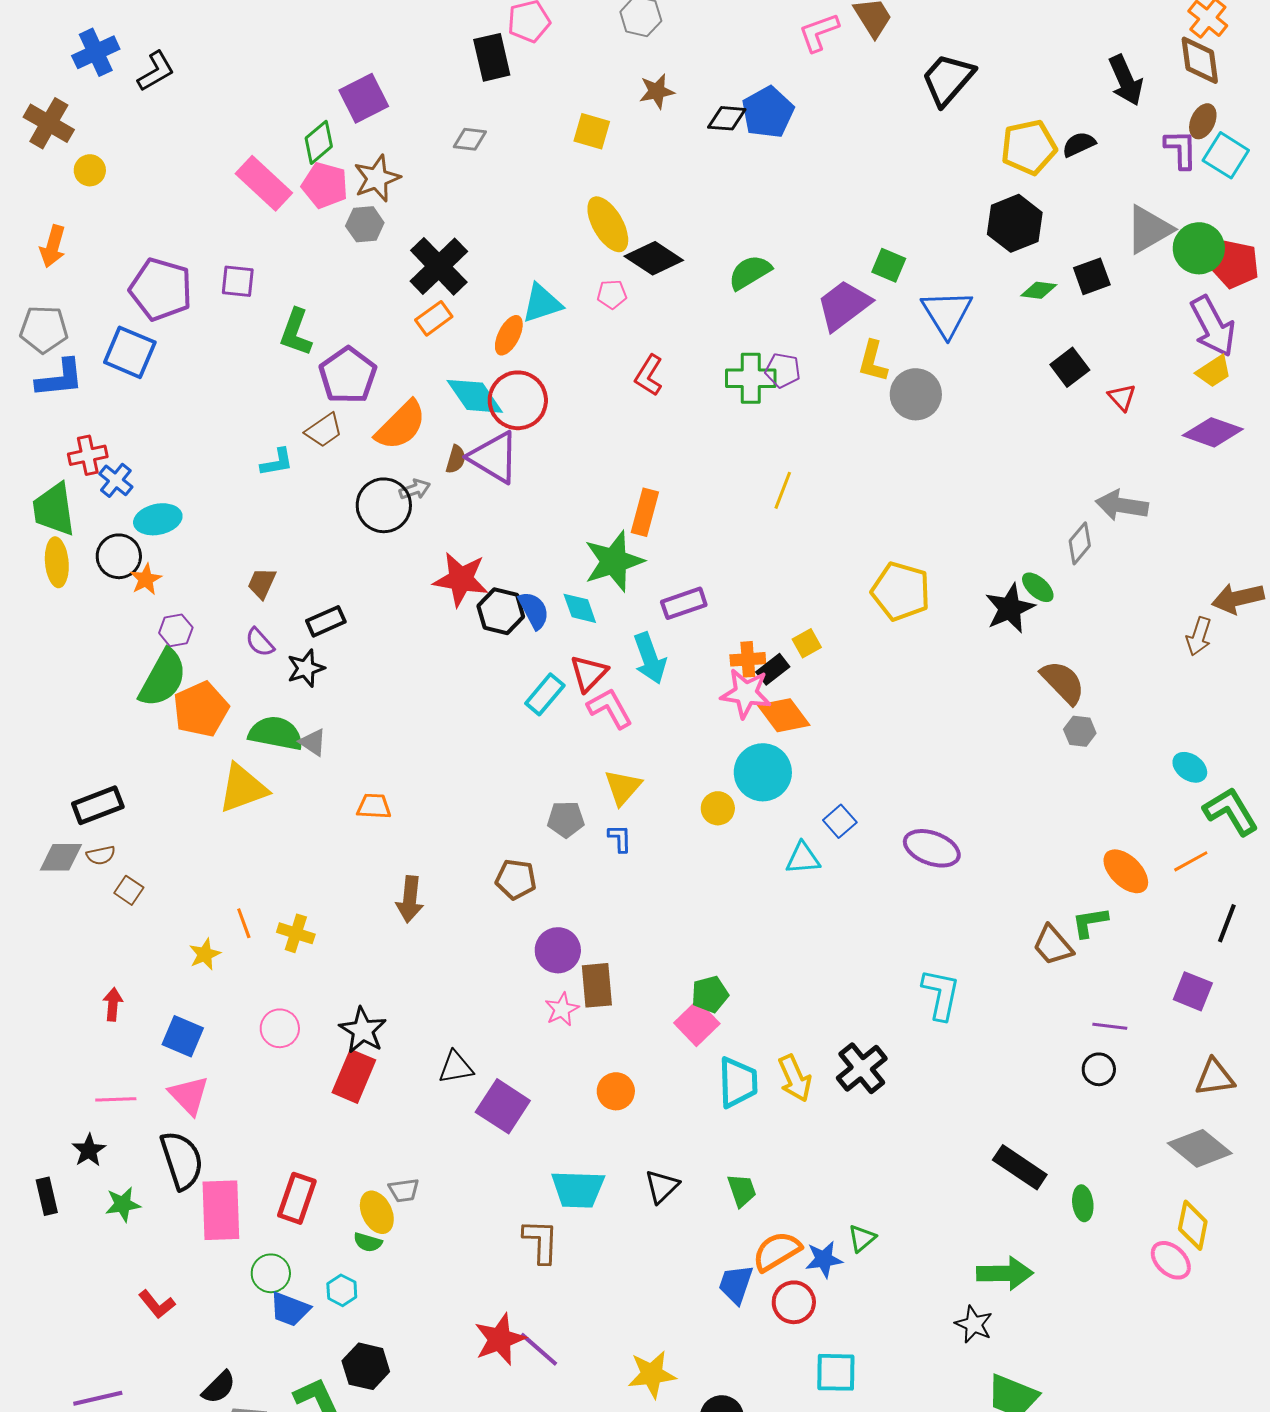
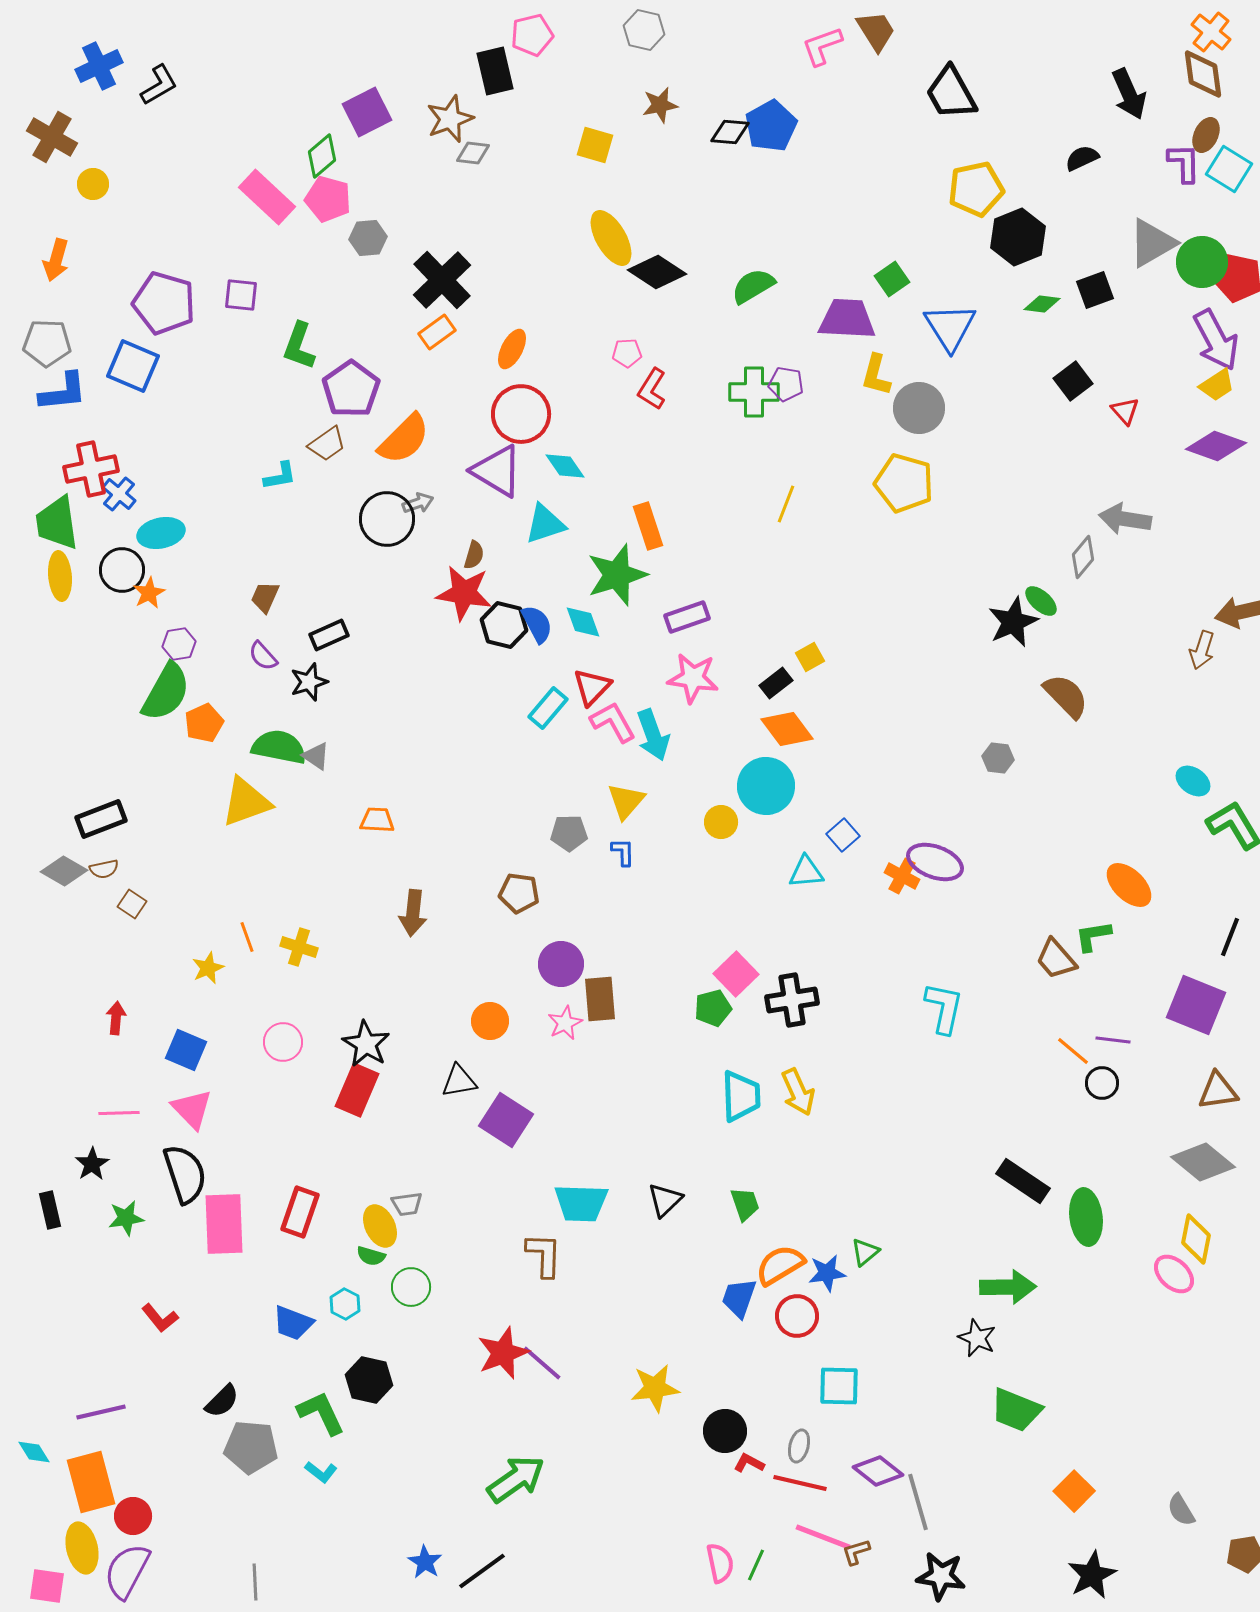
black trapezoid: (948, 79) -> (951, 93), turned -70
yellow pentagon: (1029, 147) -> (976, 189), moved
brown star: (377, 178) -> (450, 119), moved
green square: (889, 265) -> (892, 279), turned 32
pink pentagon: (612, 294) -> (627, 353), moved
cyan triangle: (542, 303) -> (545, 524), moved
purple trapezoid: (844, 305) -> (847, 319), turned 40
cyan diamond: (475, 396) -> (565, 466), moved, size x0.7
red cross: (88, 455) -> (91, 469), size x1.4
brown semicircle: (456, 459) -> (474, 555), moved
orange rectangle: (645, 512) -> (648, 526), turned -33
yellow pentagon: (901, 591) -> (904, 483), moved
cyan arrow: (650, 658) -> (653, 735), moved
orange cross: (748, 659) -> (902, 876), moved, turned 32
pink star: (746, 693) -> (693, 678), moved
orange pentagon: (201, 709) -> (204, 723), size x0.7
gray hexagon: (1080, 731) -> (998, 758), moved
gray diamond: (61, 857) -> (64, 871), turned 30
orange line: (1191, 861) -> (1073, 1051), moved, turned 69
purple square: (1193, 991) -> (1196, 1005), size x1.5
pink square: (697, 1023) -> (736, 974), moved
black cross: (862, 1068) -> (792, 1000), moved, turned 30
orange circle: (616, 1091) -> (490, 1021), moved
green ellipse: (1083, 1203) -> (1086, 1217), size x1.6
green circle: (271, 1273) -> (411, 1287), moved

